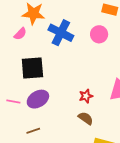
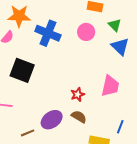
black square: (32, 68) -> (22, 70), turned 30
purple ellipse: (38, 99) -> (52, 120), moved

